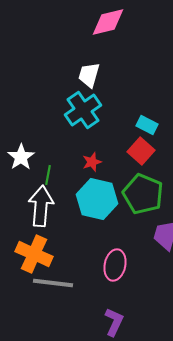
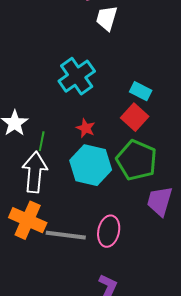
white trapezoid: (89, 75) -> (107, 18), moved
red star: (92, 162) -> (86, 128), turned -30
gray line: (53, 283) -> (66, 235), moved

